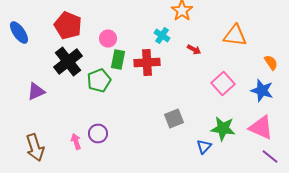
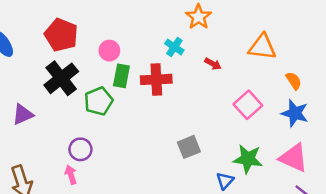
orange semicircle: (271, 62) -> (294, 81), moved
purple circle: (98, 134) -> (80, 149), moved

